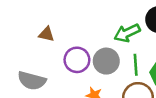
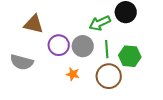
brown triangle: (46, 34) -> (34, 24), size x1.5

